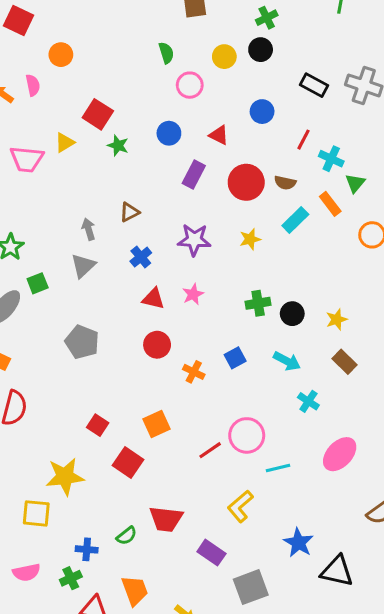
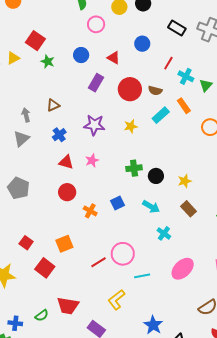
green triangle: (355, 183) -> (206, 85), moved

